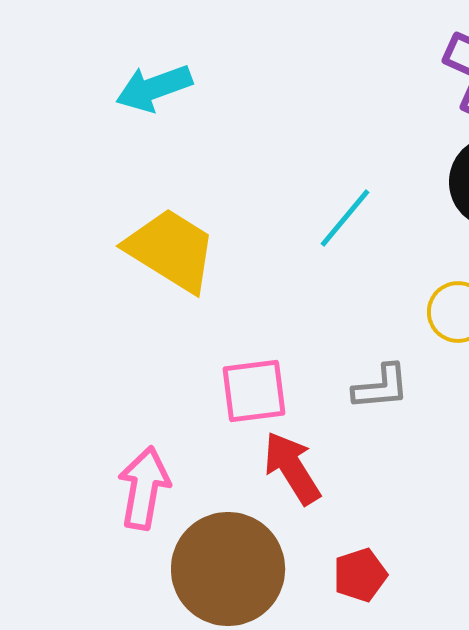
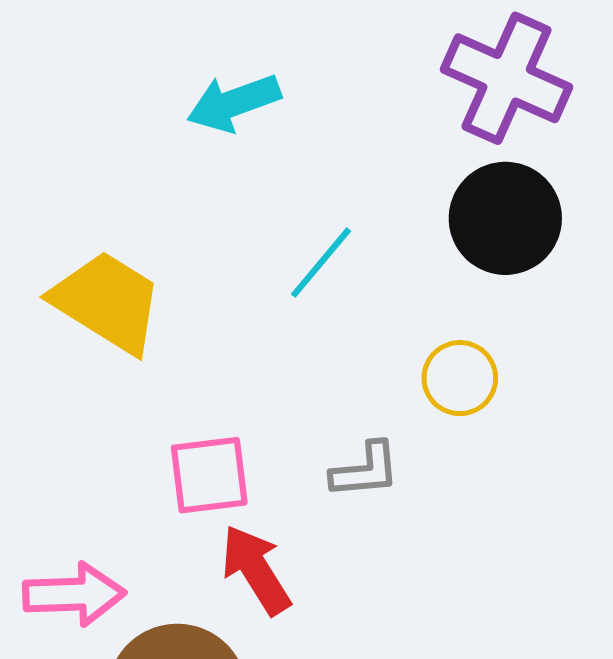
cyan arrow: (154, 88) -> (234, 103), moved
pink arrow: (144, 488) -> (74, 594), turned 78

